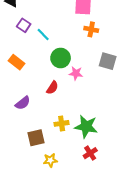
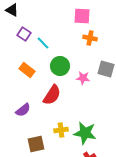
orange rectangle: (17, 62) -> (27, 70), moved
pink star: (76, 73) -> (83, 78), moved
red semicircle: (52, 88) -> (52, 95), size x1.5

